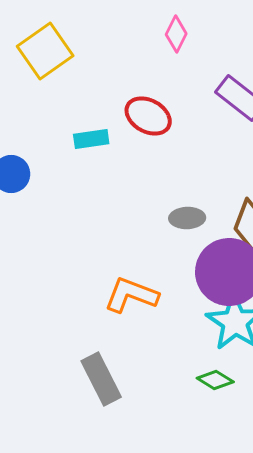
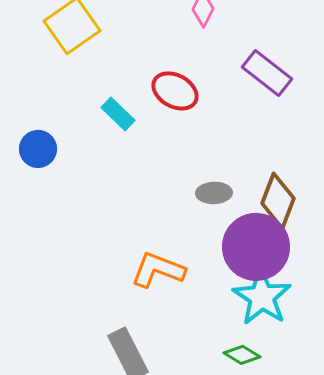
cyan rectangle: (91, 139) -> (118, 114), turned 52

